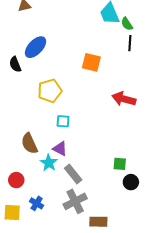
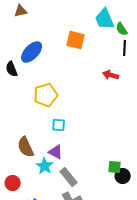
orange square: (91, 62) -> (76, 40), moved
red arrow: (124, 99) -> (111, 75), moved, size x0.7
black circle: (131, 182) -> (123, 176), moved

